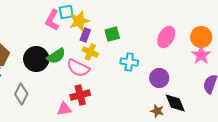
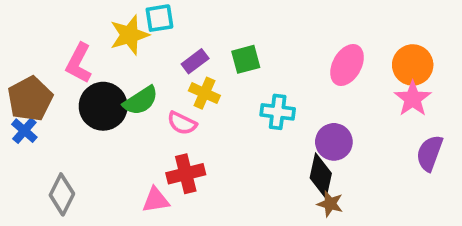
pink L-shape: (52, 20) -> (79, 63), moved
yellow star: (79, 21) -> (129, 35), moved
purple rectangle: (85, 35) -> (195, 61), turned 32
pink semicircle: (78, 68) -> (182, 123), size x0.7
gray diamond: (21, 94) -> (62, 194), moved
black diamond: (175, 103) -> (321, 176), moved, turned 35

